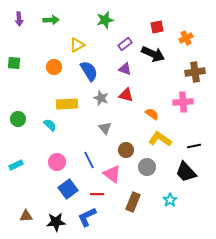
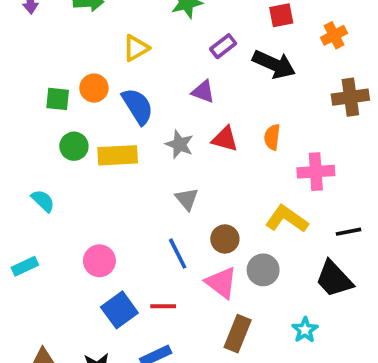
green square: (14, 63) -> (58, 99), moved
purple triangle: (125, 69) -> (203, 92), moved
blue semicircle: (89, 71) -> (138, 106), moved
pink cross: (183, 102) -> (316, 172), moved
orange semicircle: (152, 114) -> (272, 137), moved, turned -120
green circle: (18, 119) -> (74, 146), moved
cyan semicircle: (50, 125) -> (43, 201), moved
blue line: (89, 160) -> (178, 254), moved
pink triangle: (112, 174) -> (221, 283), moved
red line: (97, 194) -> (163, 306), moved

